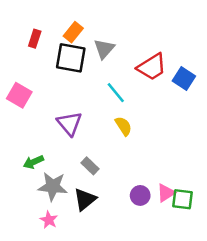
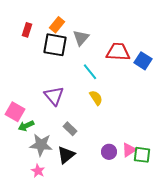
red trapezoid: (152, 67) -> (118, 52), turned -145
pink square: (19, 95) -> (15, 112), moved

